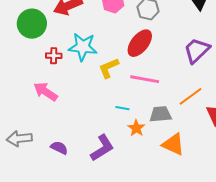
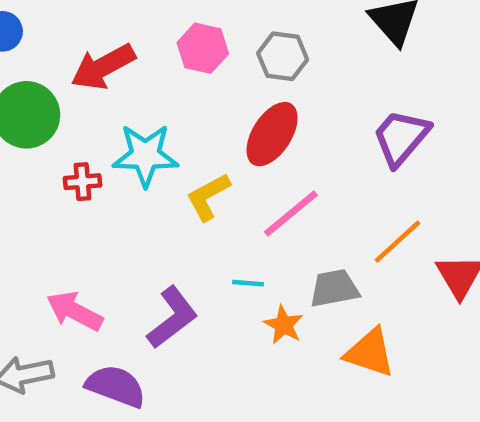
pink line: (145, 79) -> (291, 213), turned -44
pink arrow: (46, 92) -> (75, 311), moved
purple semicircle: (59, 148) -> (116, 386), size x1.5
purple L-shape: (102, 148) -> (172, 317), moved

